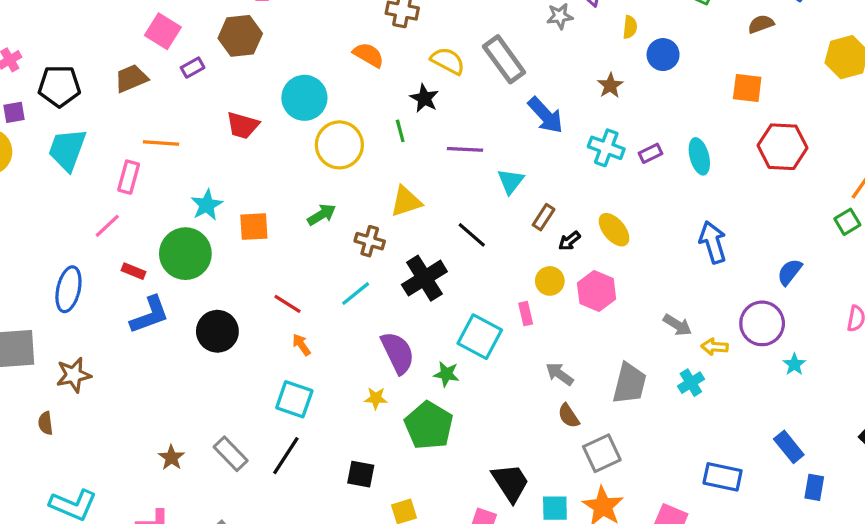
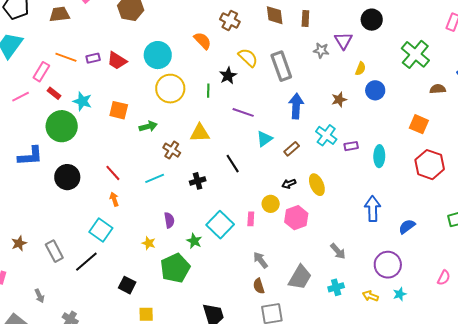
purple rectangle: (193, 68) -> (93, 58), moved
blue arrow: (546, 115) -> (296, 106), turned -150
cyan star: (207, 205) -> (82, 101), turned 30
brown rectangle: (544, 217) -> (292, 149), moved
orange square: (254, 227) -> (119, 110), moved
red rectangle: (134, 271) -> (54, 93), moved
blue semicircle: (790, 272) -> (407, 226), moved
black cross: (424, 278) -> (198, 181), size x0.6
yellow arrow: (715, 347) -> (370, 296), moved
purple semicircle: (398, 353) -> (169, 220), size x0.6

